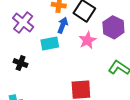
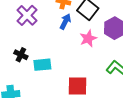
cyan rectangle: (50, 44) -> (42, 65), moved

